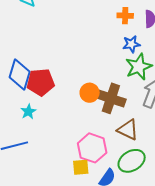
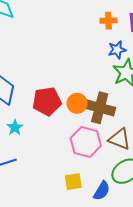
red pentagon: (41, 82) -> (47, 101), moved
pink hexagon: (92, 148) -> (86, 142), moved

